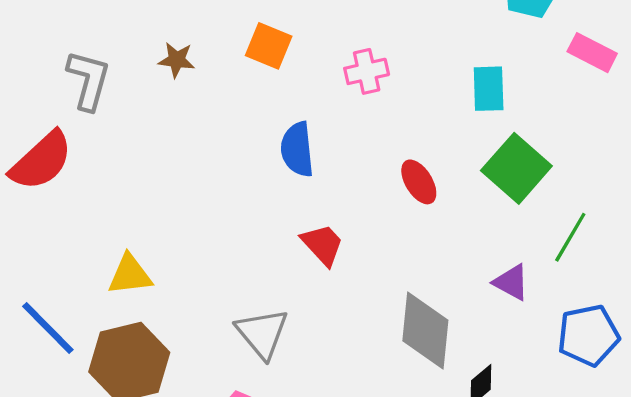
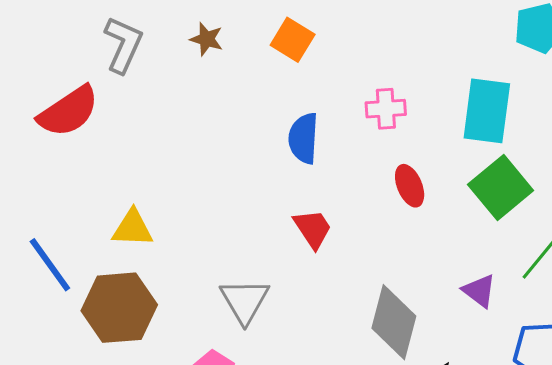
pink cross: (367, 71) -> (386, 109), moved
cyan rectangle: (489, 89) -> (487, 111), size x1.5

